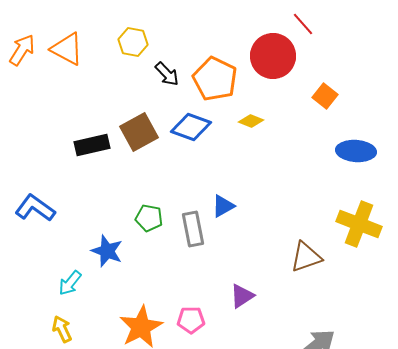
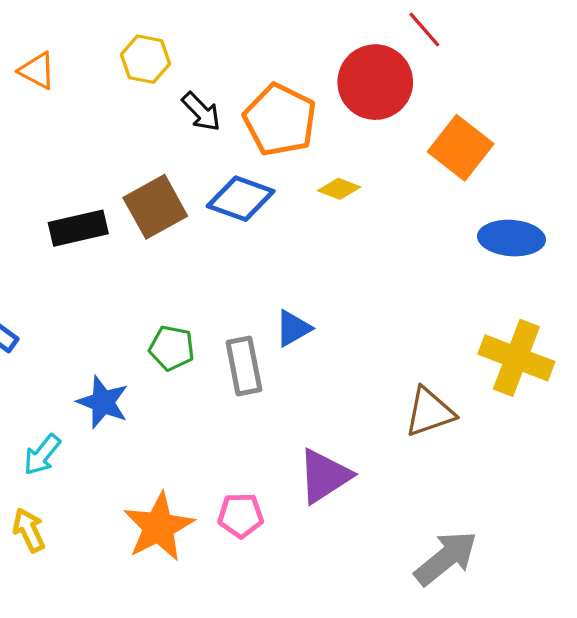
orange triangle: (67, 49) -> (37, 71), size x0.7
orange square: (325, 96) -> (461, 148), size x1.5
purple triangle: (242, 296) -> (324, 476), size x1.4

